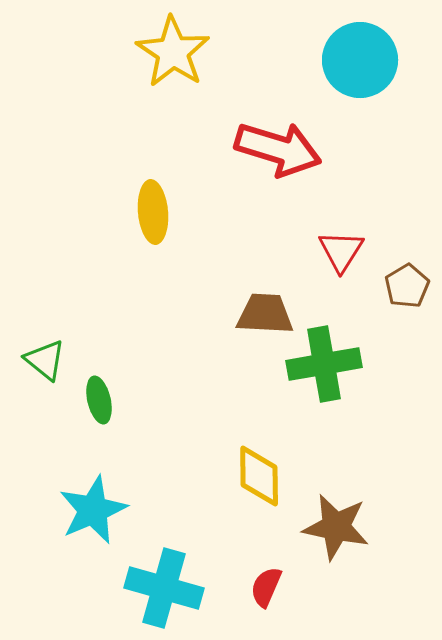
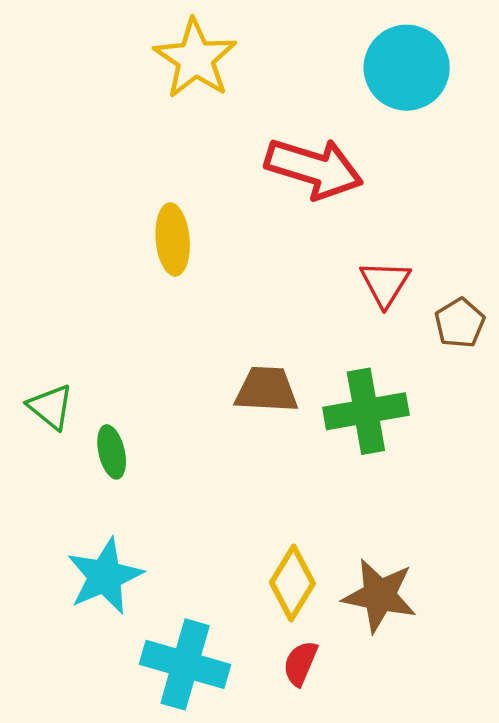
brown trapezoid: (265, 314) -> (266, 390), moved
yellow diamond: (259, 476) -> (292, 583), moved, turned 32

